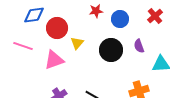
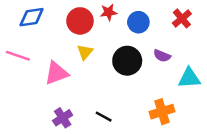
red circle: (57, 28) -> (80, 21), moved
purple semicircle: (139, 46) -> (162, 56), turned -48

